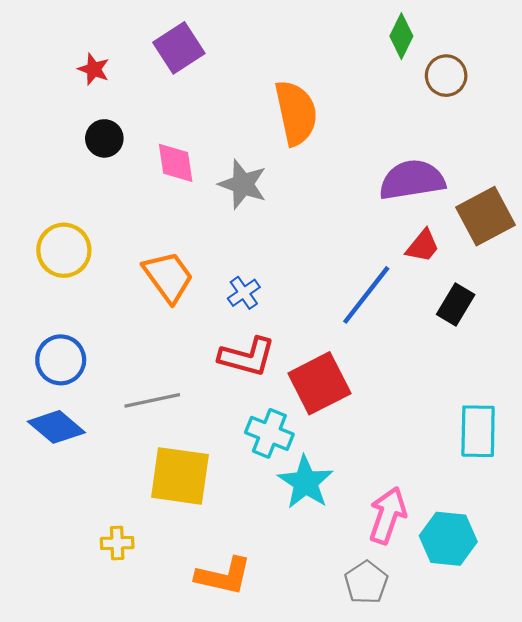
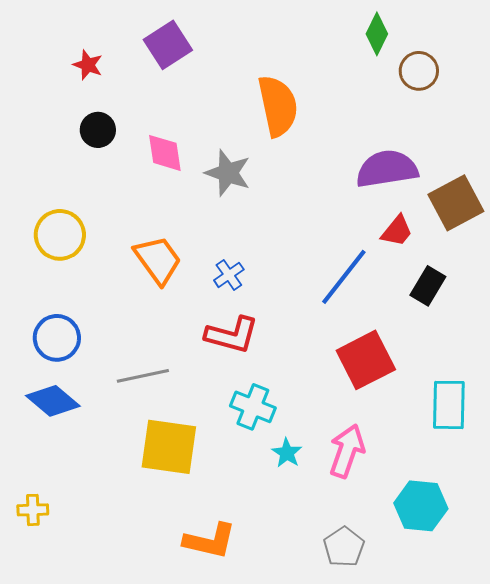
red square: (319, 383) -> (366, 360), moved
cyan star: (306, 482) -> (287, 453), size x0.6
pink arrow: (388, 515) -> (347, 451), moved
yellow cross: (117, 543) -> (33, 510), moved

